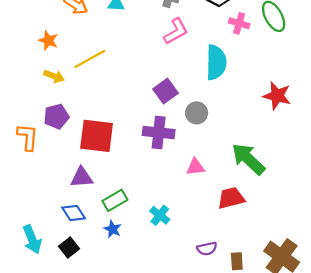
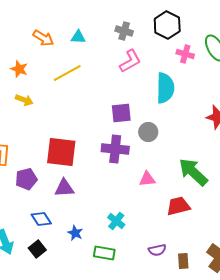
yellow line: (90, 59) -> (67, 73), moved
purple square: (166, 91) -> (121, 113), turned 30
purple pentagon: (56, 116) -> (26, 179), moved
purple triangle: (82, 177) -> (64, 188), moved
green rectangle: (115, 200) -> (104, 253), moved, turned 40

